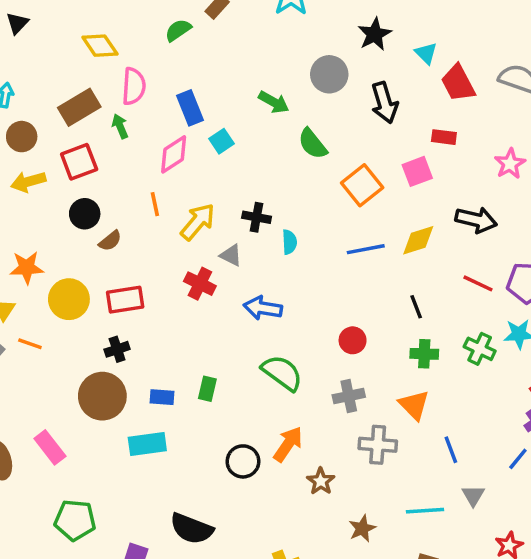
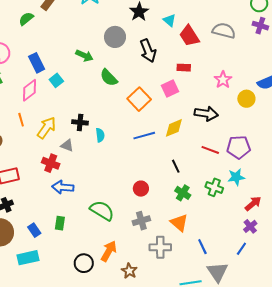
blue arrow: (263, 308) -> (63, 187), moved
green cross: (424, 354) -> (183, 193), turned 35
blue rectangle: (162, 397) -> (34, 230), turned 56
gray triangle: (473, 496) -> (217, 272), size x1.6

